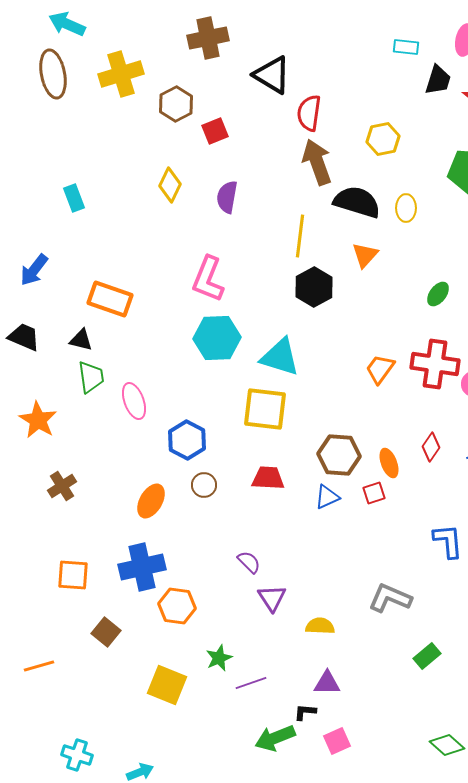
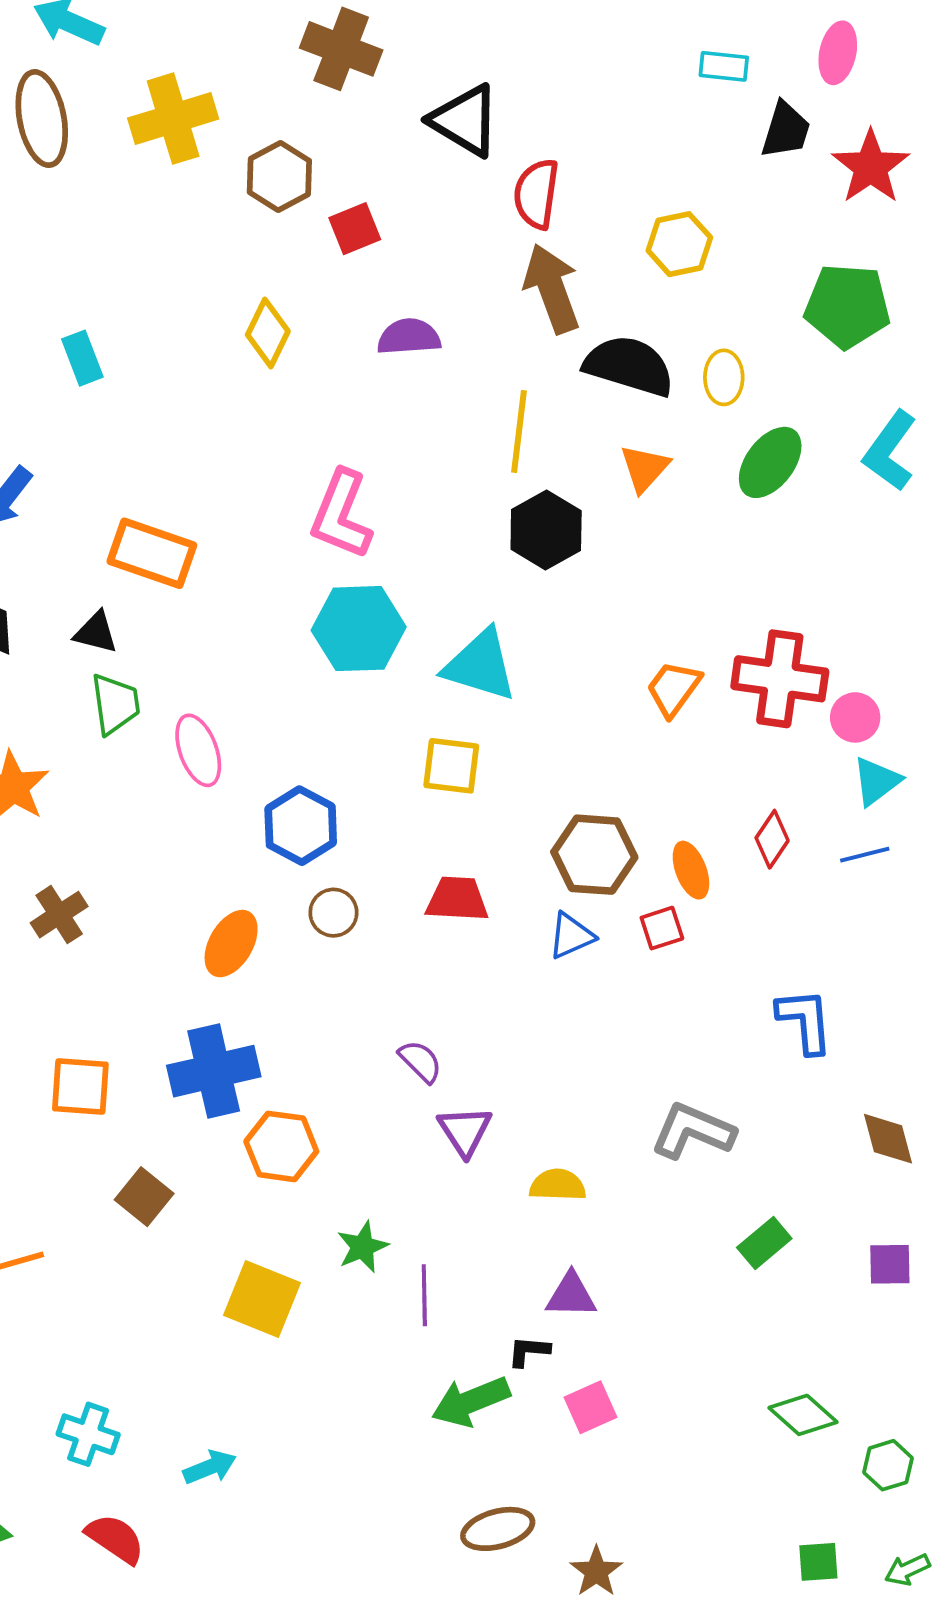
brown cross: (208, 38) -> (341, 49), turned 33
purple semicircle: (227, 197) -> (409, 337), moved, turned 76
green ellipse: (438, 294) -> (770, 462), moved, size x1.5
yellow square: (265, 409) -> (451, 766), size x0.7
purple line: (251, 683) -> (424, 1295), turned -72

